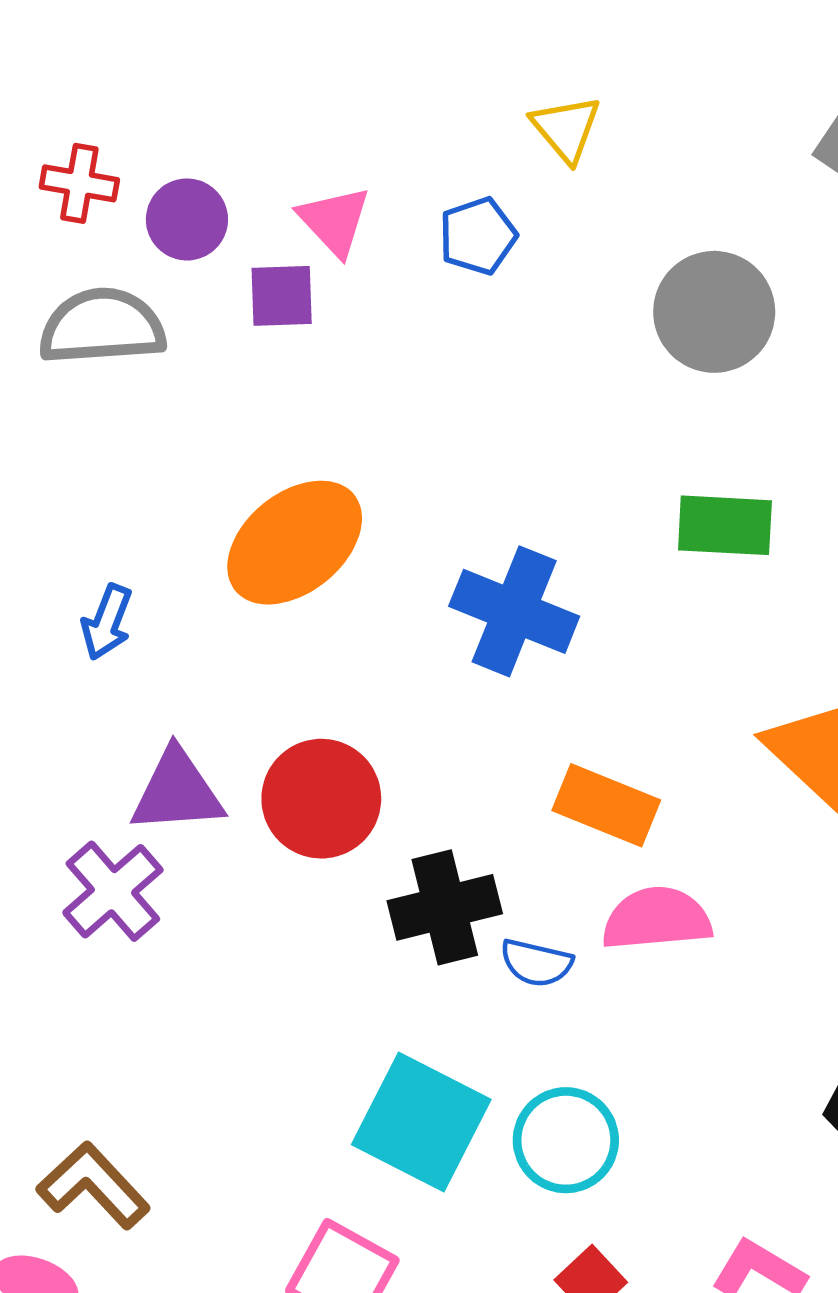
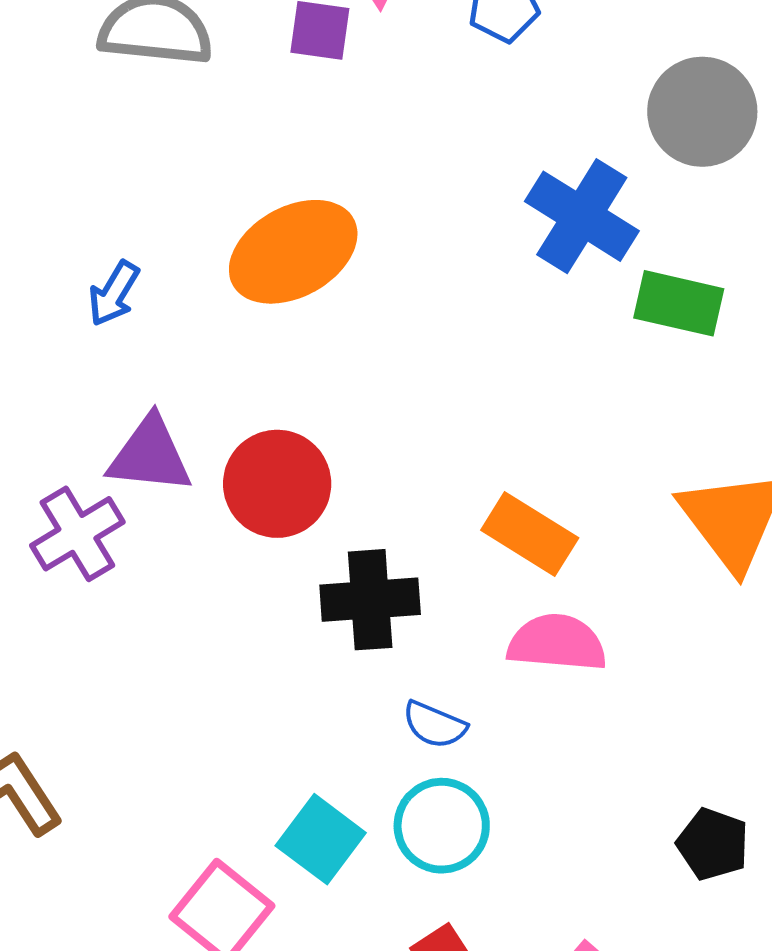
blue cross: (514, 611) -> (582, 216), moved
blue semicircle: (536, 963) -> (435, 725), moved
cyan square: (421, 1122) -> (321, 839), moved, size x0.7

